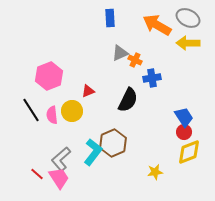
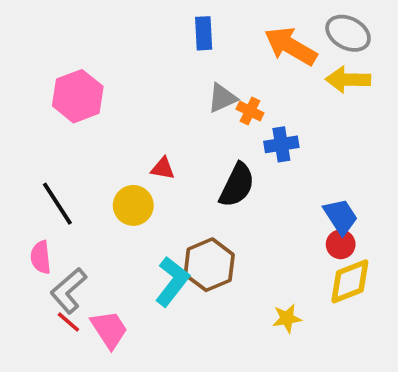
pink hexagon: (49, 76) -> (78, 96), moved
red triangle: (88, 91) -> (163, 168), turned 32
pink semicircle: (52, 115) -> (41, 257), moved
gray L-shape: (61, 159) -> (68, 291), moved

